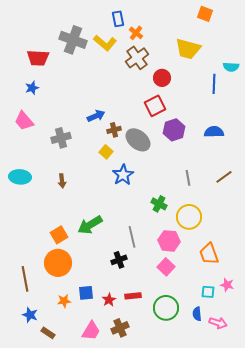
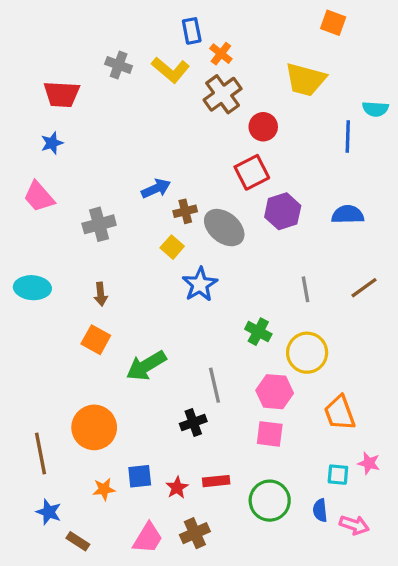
gray cross: (73, 40) -> (119, 65), size x0.6
orange square: (59, 235) -> (96, 340), moved, turned -30
pink square: (166, 267) -> (270, 434), turned -36

